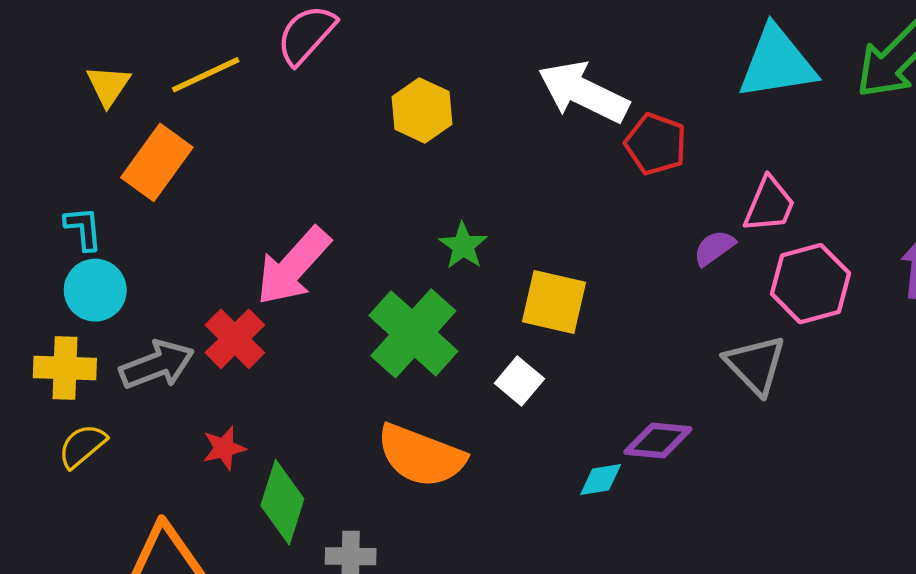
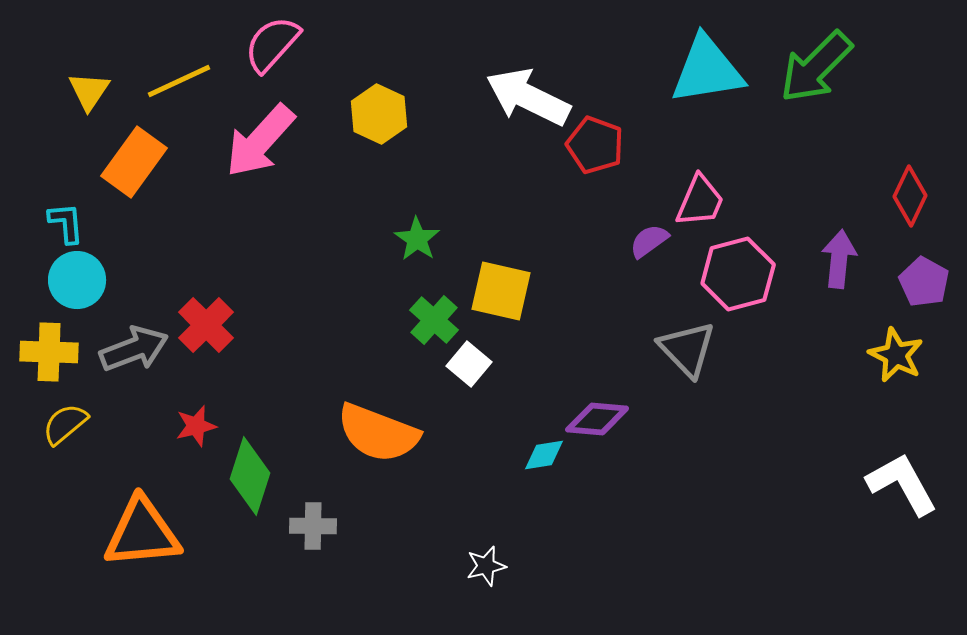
pink arrow: (293, 266) -> (260, 141), moved
green cross: (413, 333) -> (434, 320), moved, size x0.6

